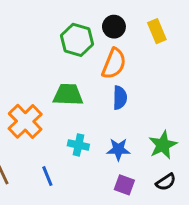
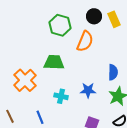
black circle: (114, 27) -> (94, 16), moved
blue semicircle: (120, 98) -> (113, 72), moved
blue star: (118, 149) -> (88, 90), moved

